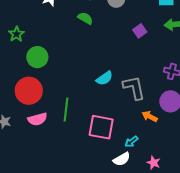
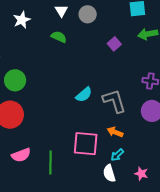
green line: (66, 109) -> (51, 162), moved
orange arrow: (150, 116) -> (115, 132), moved
pink semicircle: (37, 119) -> (21, 155), moved
white semicircle: (122, 159) -> (109, 173), turned 108

